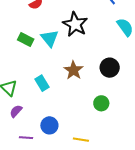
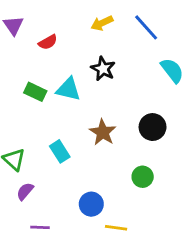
black star: (75, 24) -> (103, 69), size x0.7
cyan triangle: (50, 38) -> (68, 89), turned -36
blue circle: (49, 125) -> (91, 204), moved

